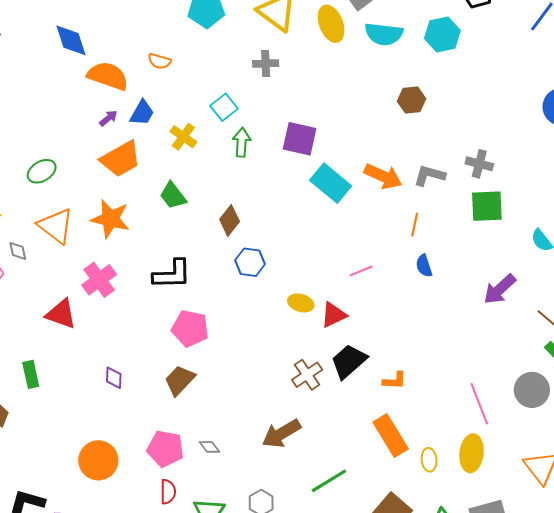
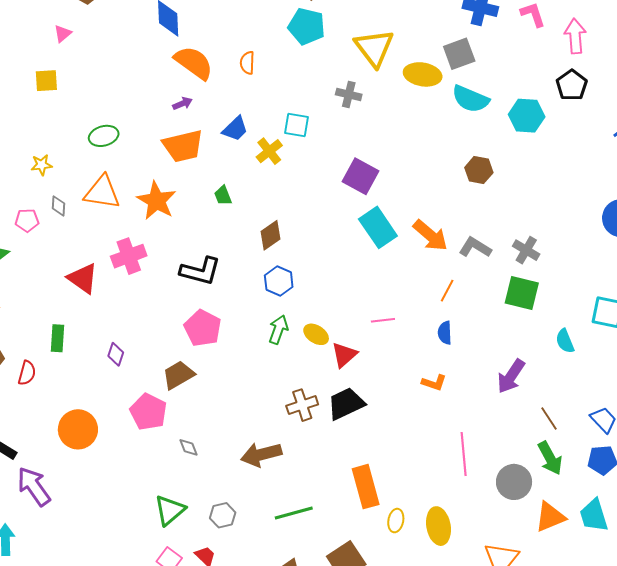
yellow ellipse: (331, 24) -> (423, 74), turned -75
orange semicircle: (159, 61) -> (247, 63), turned 60
cyan square: (224, 107) -> (297, 125), turned 32
blue trapezoid: (142, 113) -> (235, 129), moved
yellow cross: (183, 137) -> (269, 151), moved
green arrow: (242, 142) -> (278, 330), moved
green trapezoid: (173, 196) -> (223, 196), size x0.7
orange triangle: (56, 226) -> (102, 192), turned -45
purple arrow: (500, 289) -> (511, 376), turned -30
red triangle: (334, 315) -> (344, 355), turned -32
green rectangle: (31, 374) -> (57, 338), moved
orange L-shape: (395, 381) -> (434, 383), moved
pink line: (479, 404) -> (464, 454), moved
pink pentagon: (165, 449) -> (148, 412), moved
yellow ellipse: (472, 453) -> (438, 526), turned -33
red semicircle: (168, 492) -> (27, 373), moved

